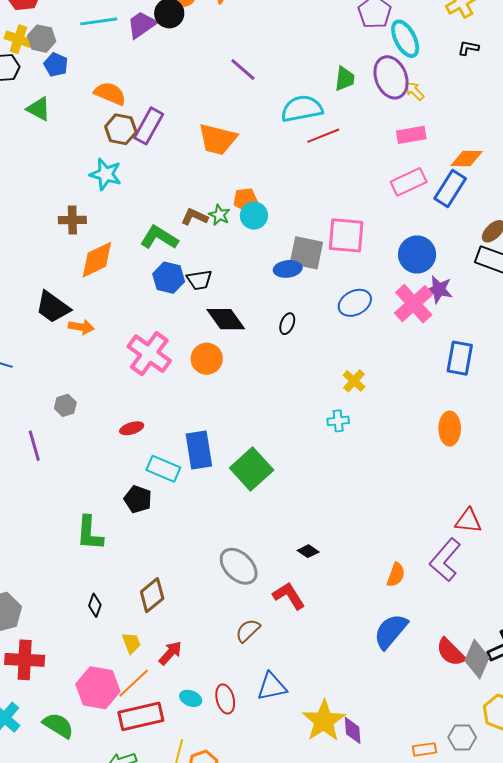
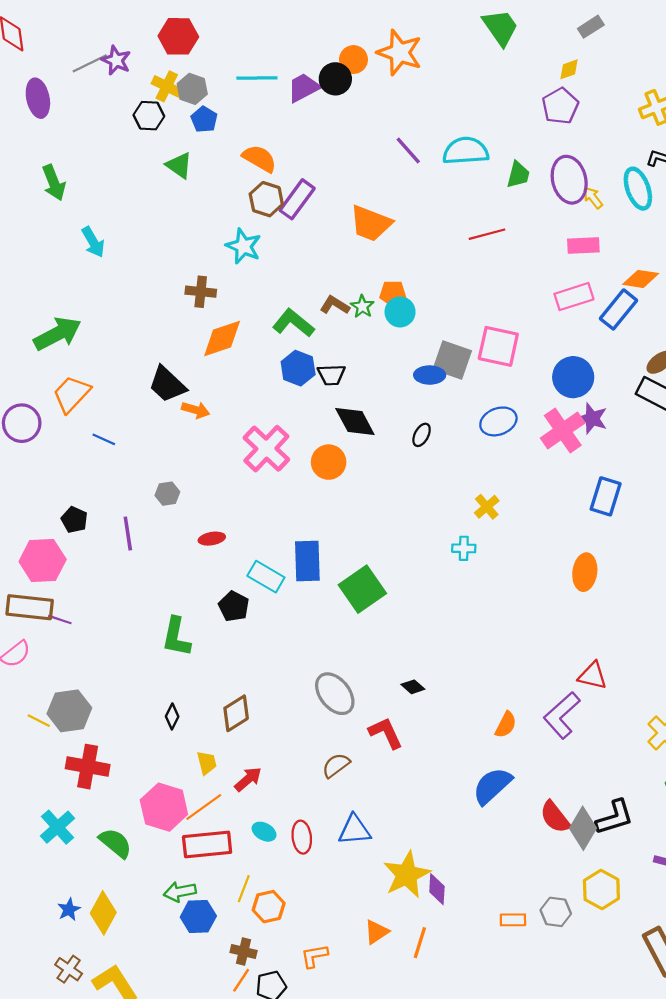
cyan ellipse: (405, 39) -> (638, 189), moved
cyan semicircle: (302, 109) -> (466, 151), moved
red ellipse: (132, 428) -> (212, 539), moved

